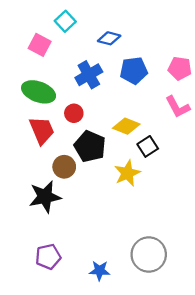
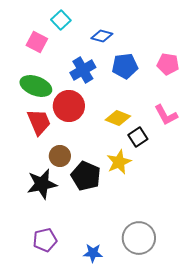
pink L-shape: (178, 107) -> (166, 115), moved
red circle: (74, 113) -> (69, 106), size x1.8
black pentagon: (90, 146) -> (86, 176), moved

